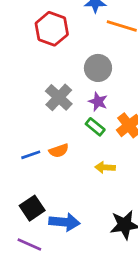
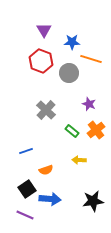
gray circle: (98, 68) -> (69, 73), moved
purple star: (98, 102) -> (89, 104), moved
orange semicircle: (59, 151) -> (46, 170), moved

